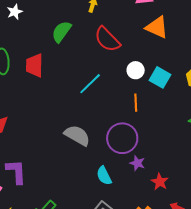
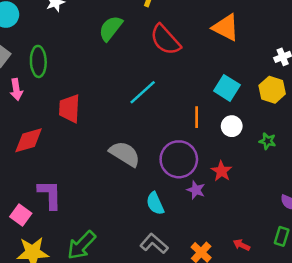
red trapezoid: (34, 65) -> (70, 108), moved
white circle: (136, 70) -> (232, 126), moved
red star: (160, 182) -> (221, 171), moved

